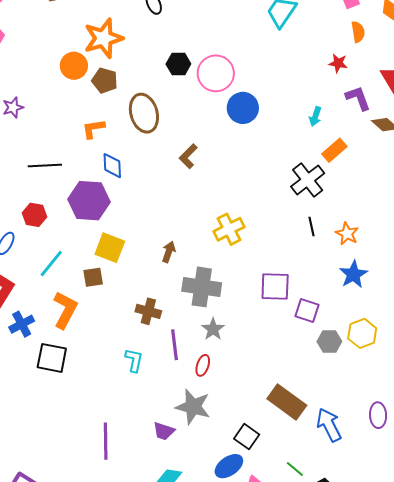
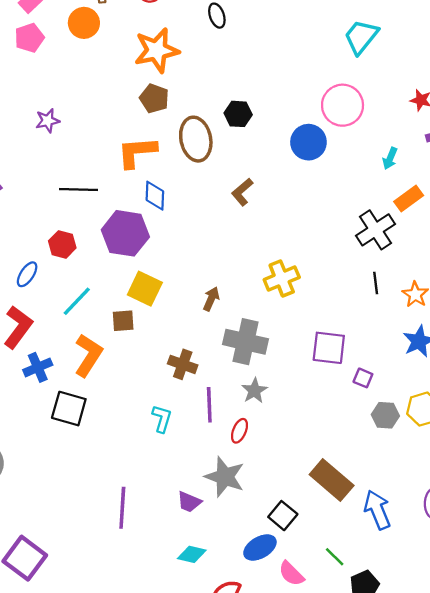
black hexagon: (178, 64) -> (238, 114), moved
orange circle: (74, 66) -> (84, 23), moved
pink circle: (216, 73) -> (343, 105), moved
orange L-shape: (93, 129) -> (137, 152), size x1.5
purple square: (307, 310) -> (363, 378), size x0.7

